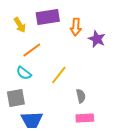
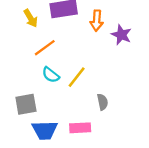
cyan semicircle: (24, 73) -> (51, 75), moved
pink rectangle: (85, 118) -> (80, 128), moved

